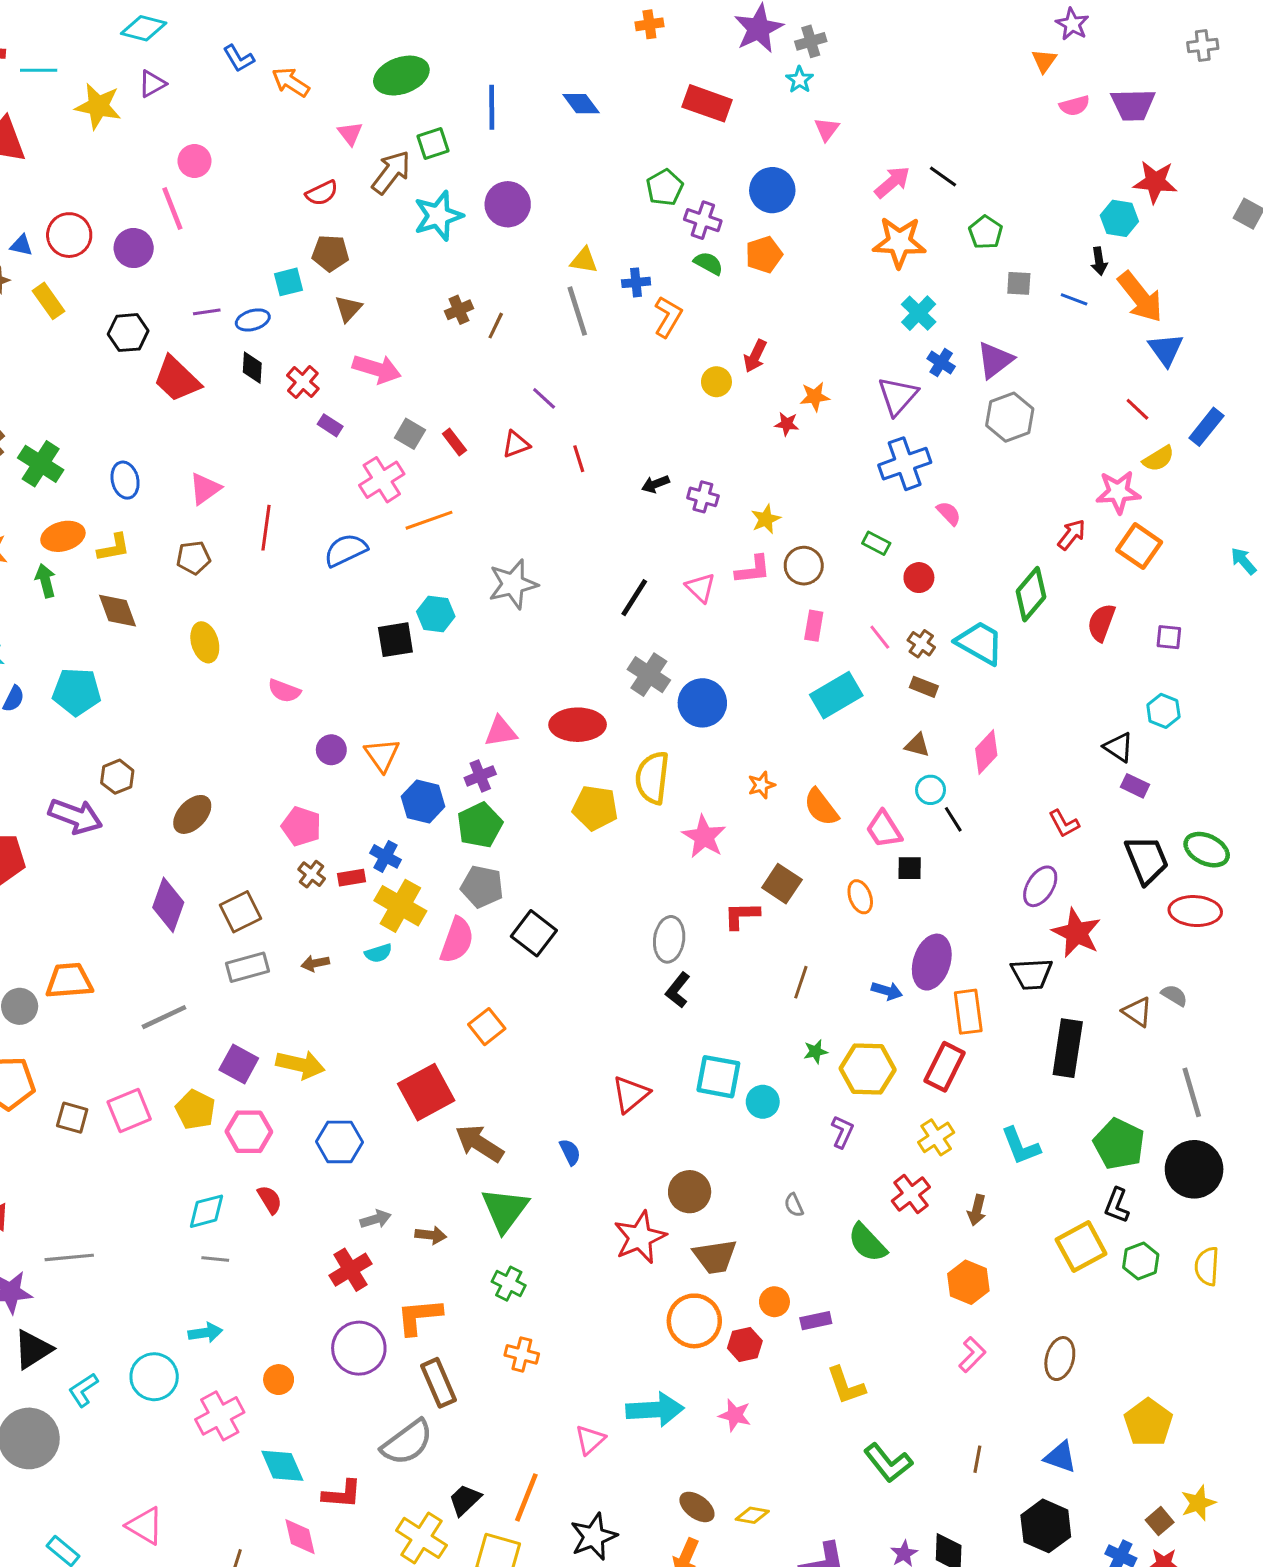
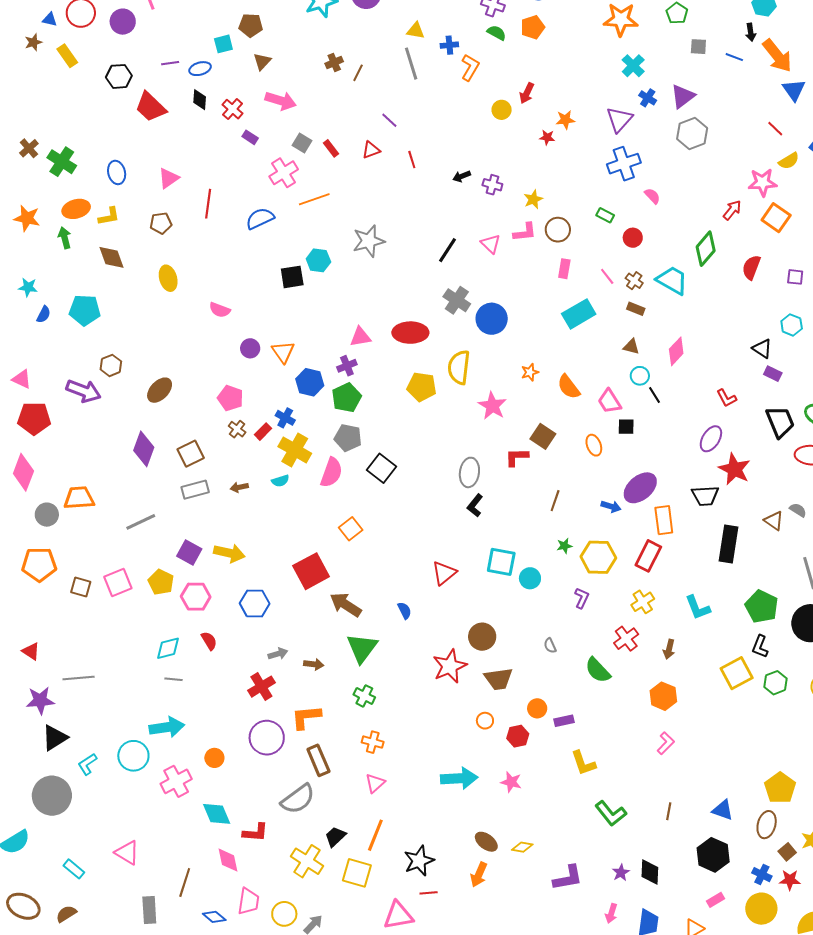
red rectangle: (351, 878) -> (263, 432), turned -36
purple ellipse: (932, 962) -> (640, 488), turned 32
orange circle: (694, 1321) -> (485, 721), size x0.5
cyan arrow: (205, 1333) -> (167, 727), size x1.6
brown ellipse: (1060, 1359) -> (767, 825), moved
pink triangle: (590, 1440) -> (375, 783), moved

